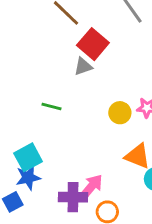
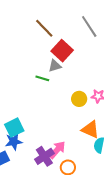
green line: (52, 106) -> (42, 78), moved
purple cross: (73, 197) -> (44, 156), turned -36

